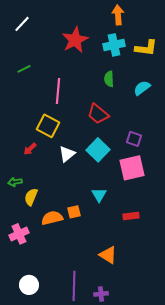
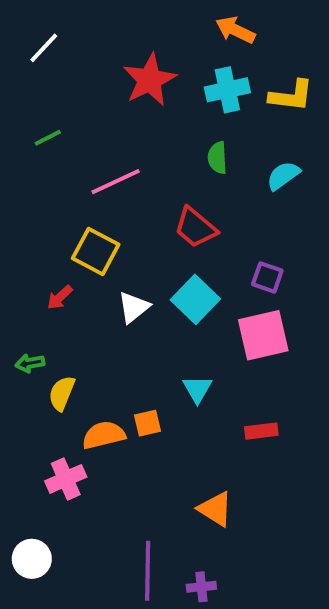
orange arrow: (118, 15) -> (235, 30), turned -60
pink line: (58, 91) -> (116, 182), turned 60
pink cross: (19, 234) -> (66, 479), moved
white circle: (29, 285) -> (32, 559), moved

